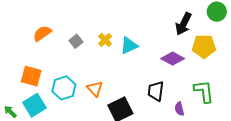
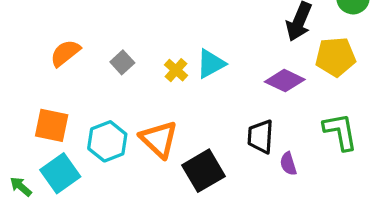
yellow cross: (105, 40) -> (176, 70), moved
orange triangle: (95, 89) -> (159, 139), size x1.4
purple semicircle: (179, 109) -> (288, 164), moved

